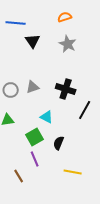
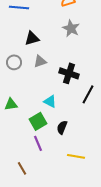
black triangle: (33, 41) -> (32, 38), moved, turned 49
gray triangle: (33, 87) -> (40, 61), moved
gray circle: (11, 90) -> (14, 62), moved
brown line: (19, 176) -> (22, 168), moved

